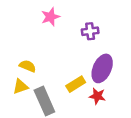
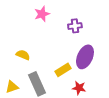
yellow triangle: (20, 87) -> (12, 87), moved
red star: (97, 96) -> (79, 88), moved

